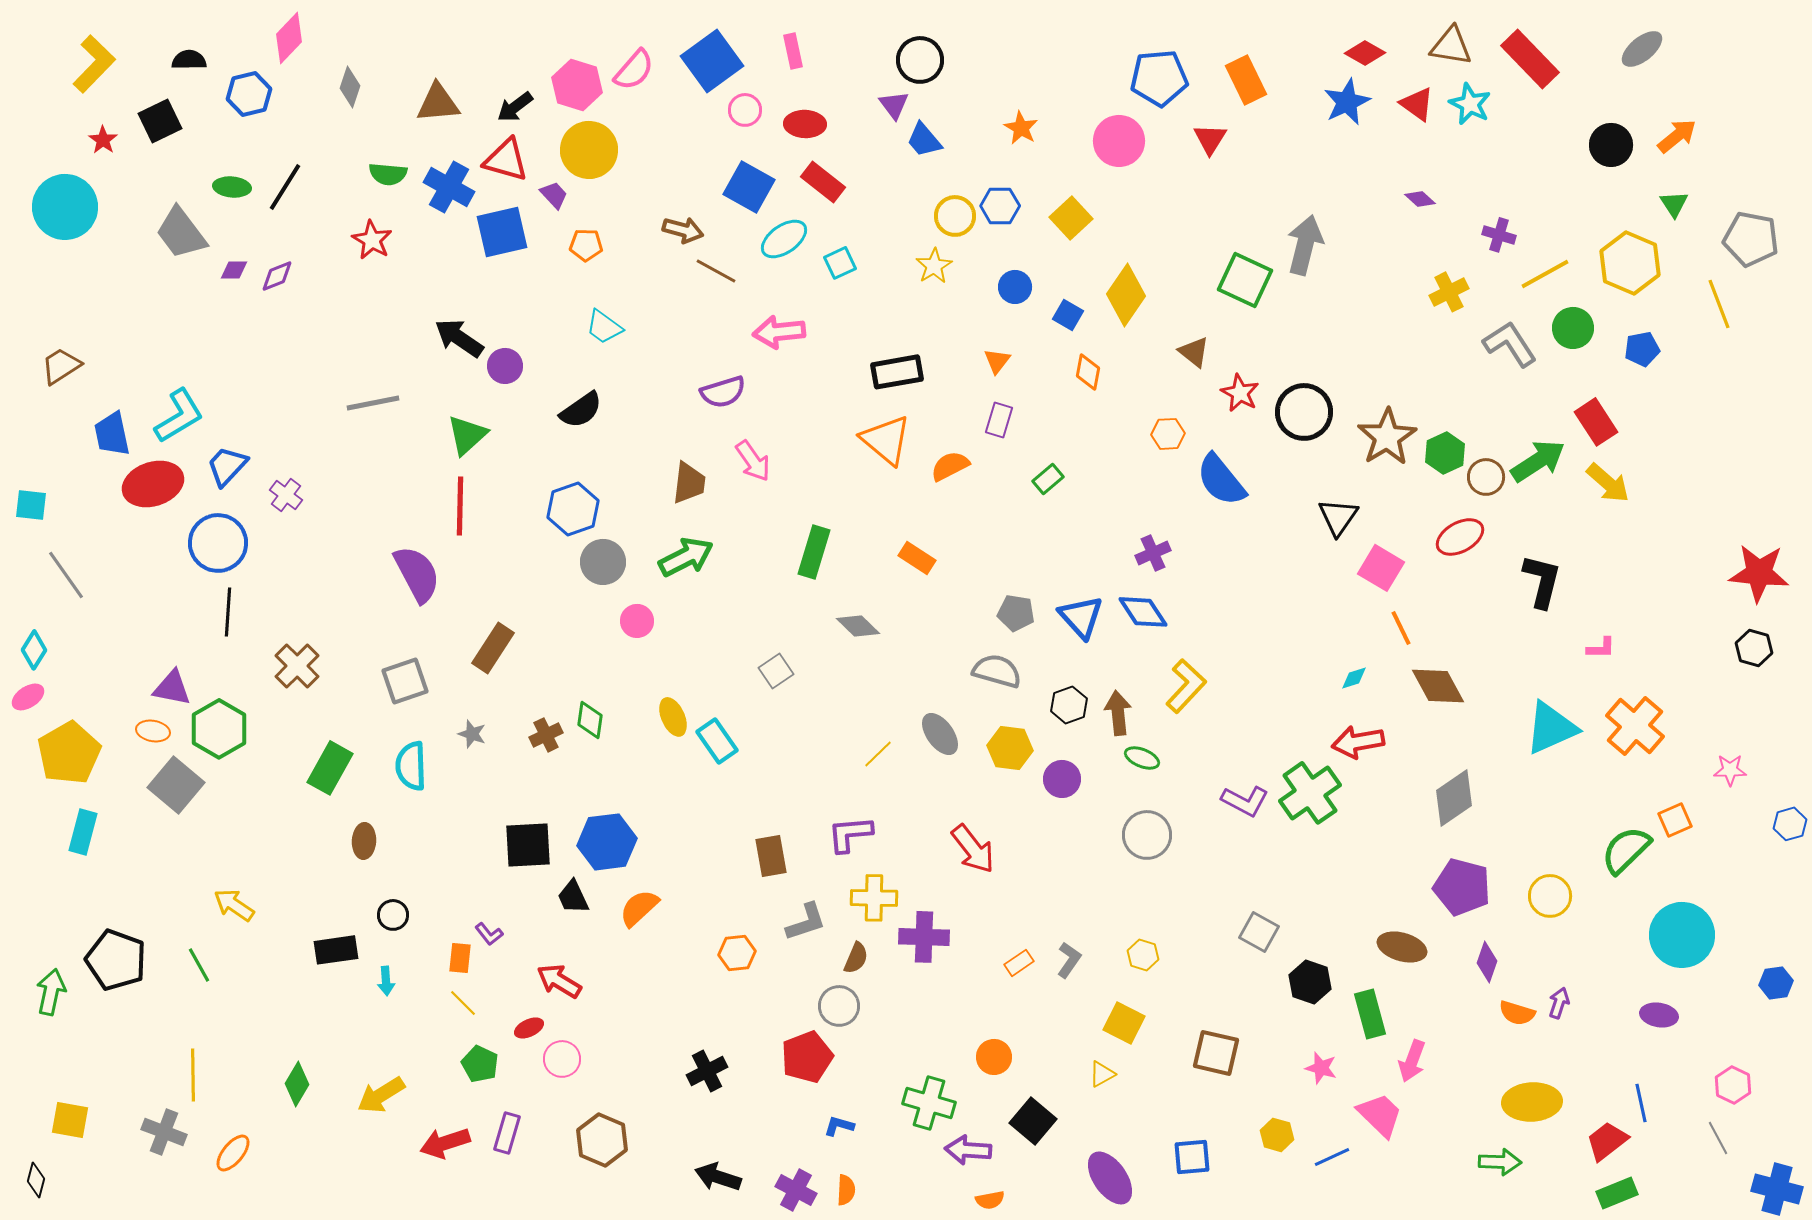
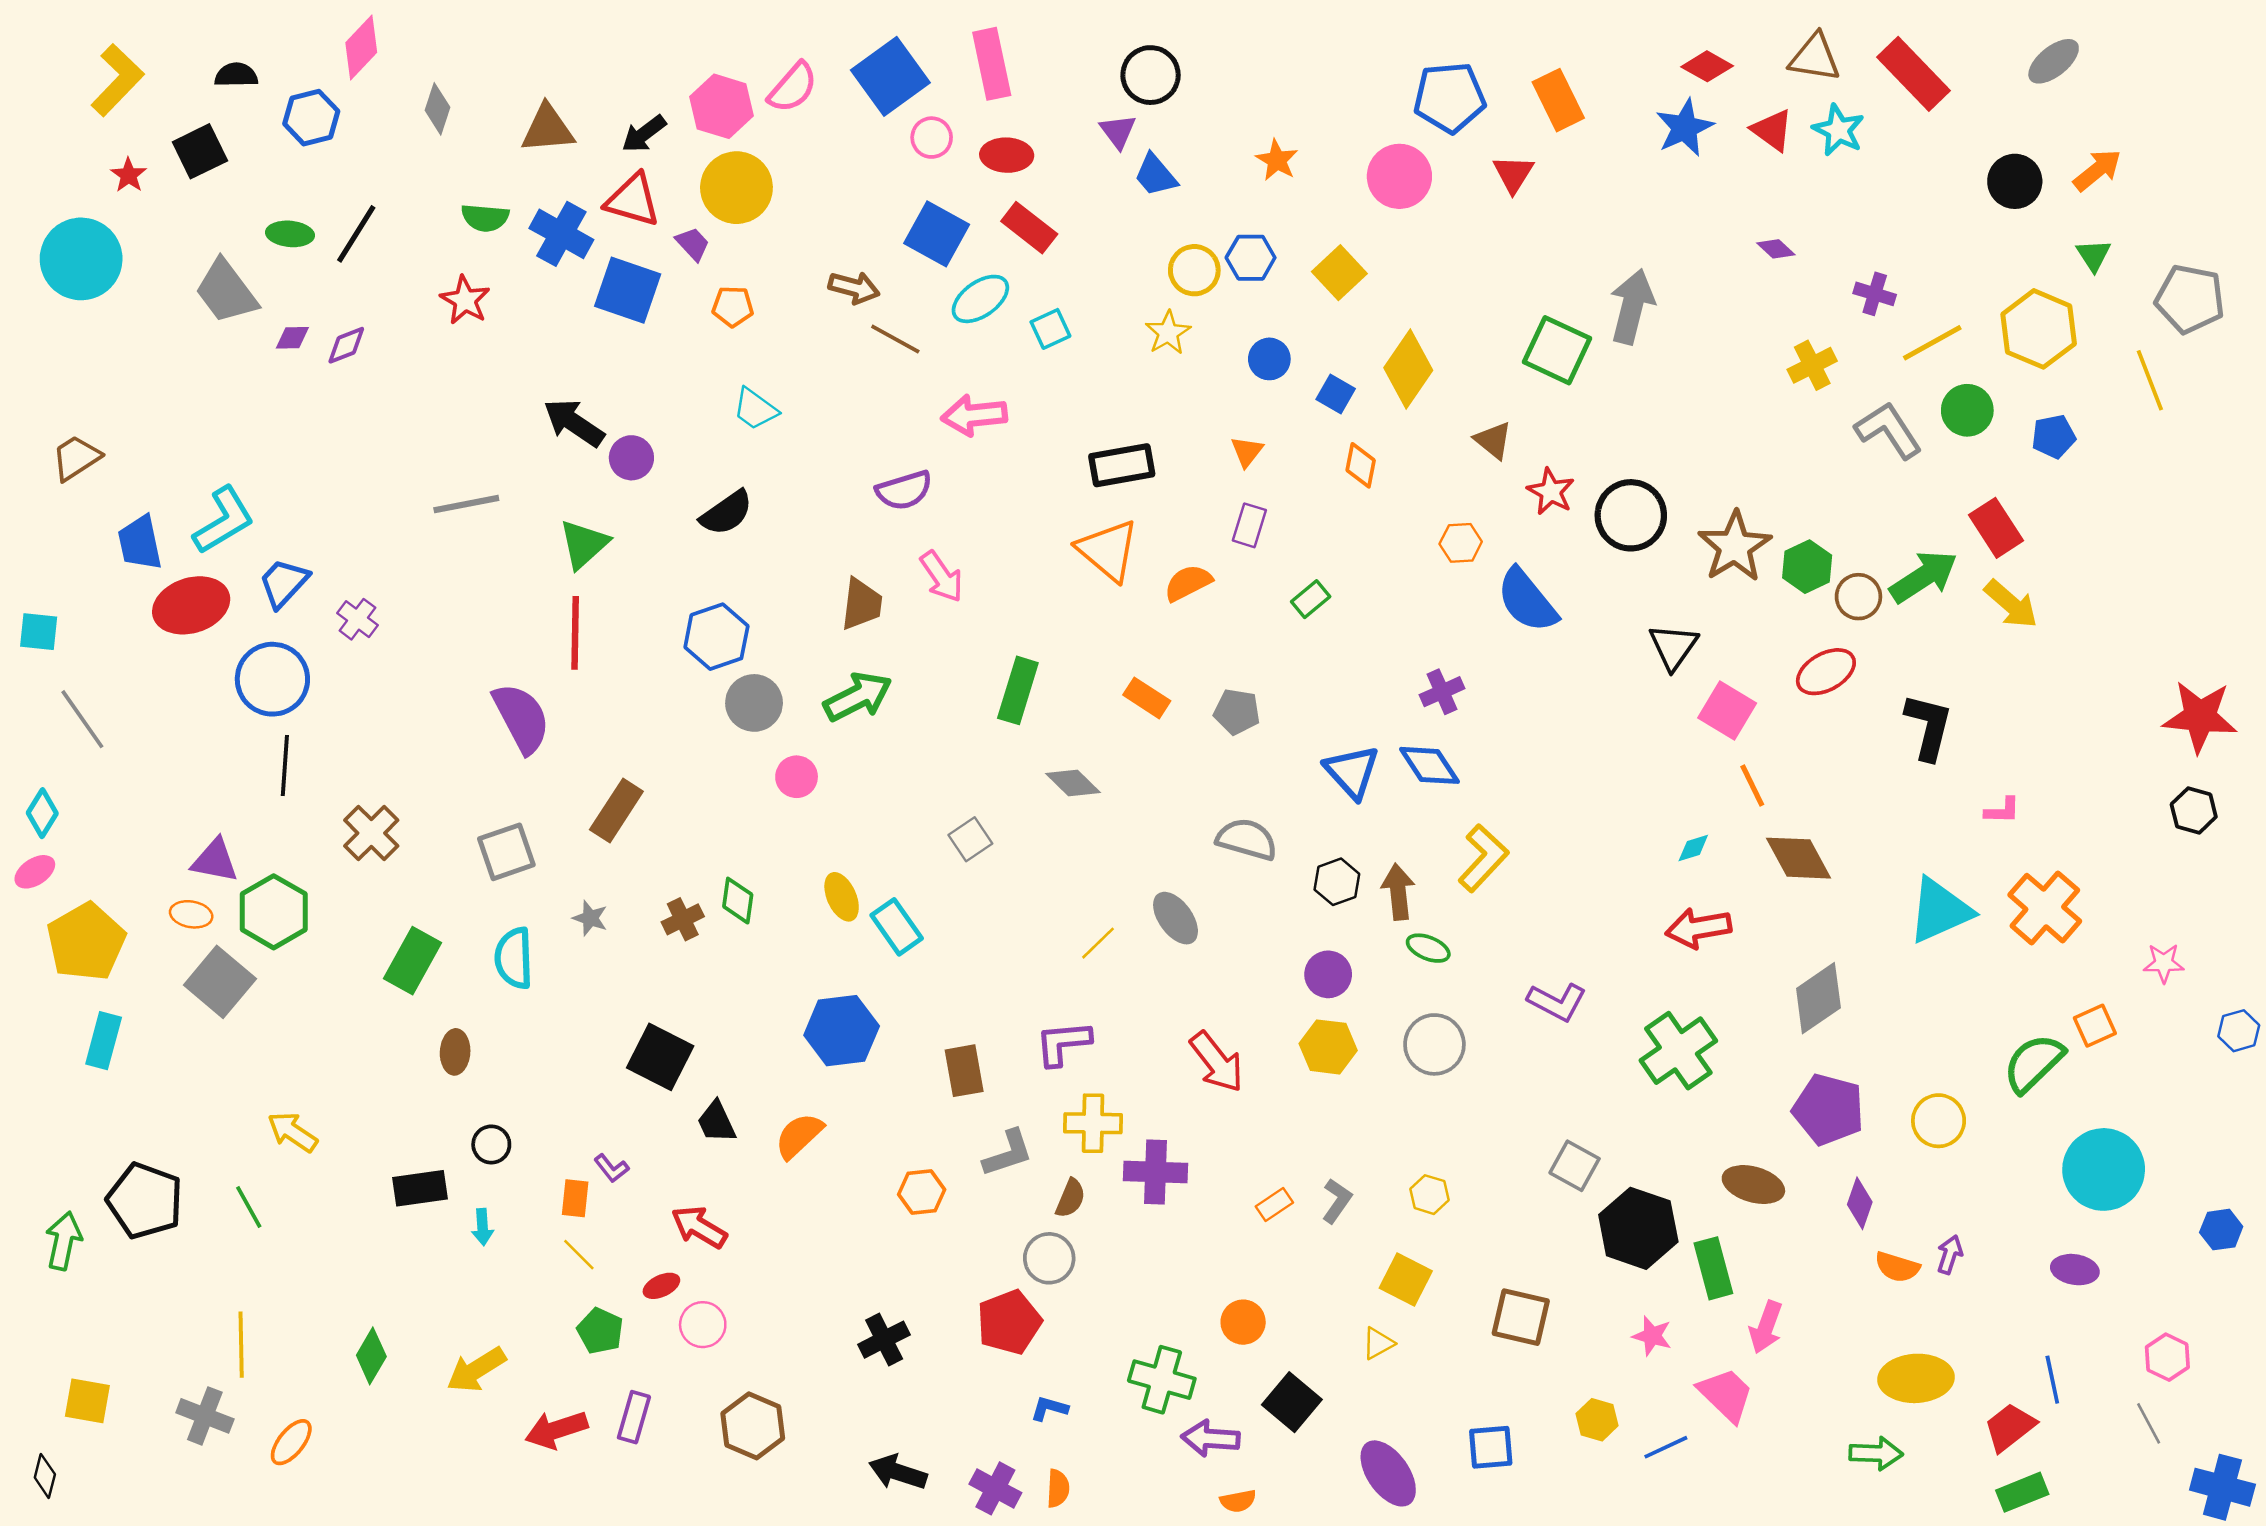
pink rectangle: (793, 51) -> (992, 64), size x1.6
blue square: (502, 232) -> (628, 290), turned 32
gray pentagon: (1016, 613) -> (1237, 712), moved
yellow hexagon: (1010, 748) -> (1328, 1047), moved
green cross: (1310, 793) -> (1678, 1051), moved
blue hexagon: (607, 842) -> (842, 1031), moved
black square: (528, 845) -> (660, 1057), turned 30
black hexagon: (1310, 982) -> (1638, 1228), size x1.5

